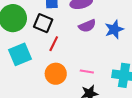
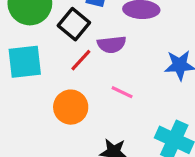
purple semicircle: (87, 26) -> (112, 44), moved
pink line: (87, 72) -> (122, 92), moved

